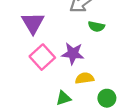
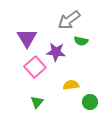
purple star: (73, 54) -> (56, 52), moved
green triangle: (63, 98) -> (37, 102), moved, turned -32

